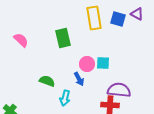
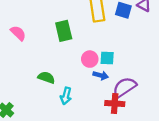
blue arrow: (79, 79) -> (101, 75), moved, turned -48
purple semicircle: (119, 90) -> (124, 87), turned -40

